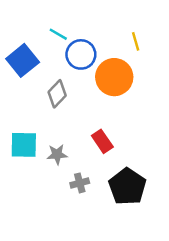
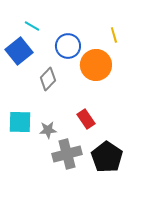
cyan line: (58, 34) -> (32, 26), moved
gray cross: (80, 183) -> (67, 154), size x1.8

